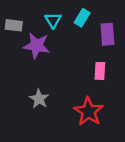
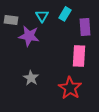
pink rectangle: (100, 71) -> (79, 56), size x1.5

